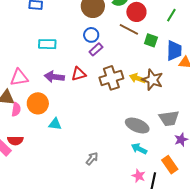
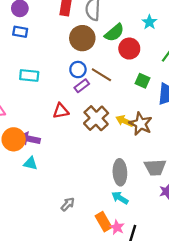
brown line: (129, 29) -> (101, 75), moved
purple arrow: (54, 77) -> (29, 139), moved
brown cross: (111, 78) -> (96, 118), turned -30
gray ellipse: (137, 126) -> (120, 172), turned 60
orange rectangle: (170, 165) -> (104, 222), moved

